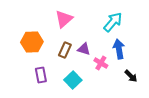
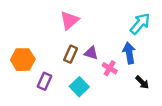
cyan arrow: (113, 22) -> (140, 24), moved
orange hexagon: (32, 42) -> (23, 60), moved
purple rectangle: (41, 75) -> (45, 81), turned 35

